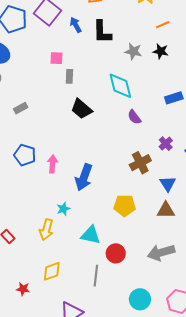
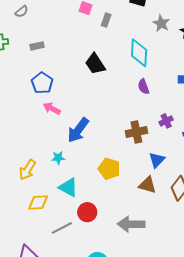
gray rectangle: (69, 76) -> (106, 20), moved
blue pentagon: (25, 155) -> (42, 83), moved
pink arrow: (52, 164) -> (52, 108), turned -84
cyan star: (63, 209) -> (58, 158), moved
yellow diamond: (52, 271) -> (38, 202), moved
gray line: (96, 276) -> (62, 228), turned 40

